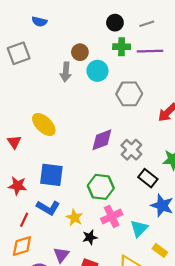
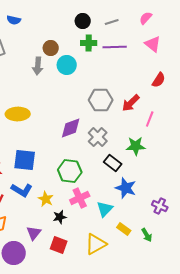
gray hexagon: (129, 94) -> (101, 100), moved
yellow ellipse: (44, 124) -> (18, 114), turned -45

